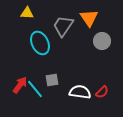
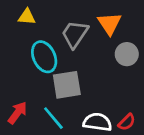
gray square: (52, 80) -> (67, 85), moved, size x1.6
cyan line: (35, 89) -> (53, 118), moved

